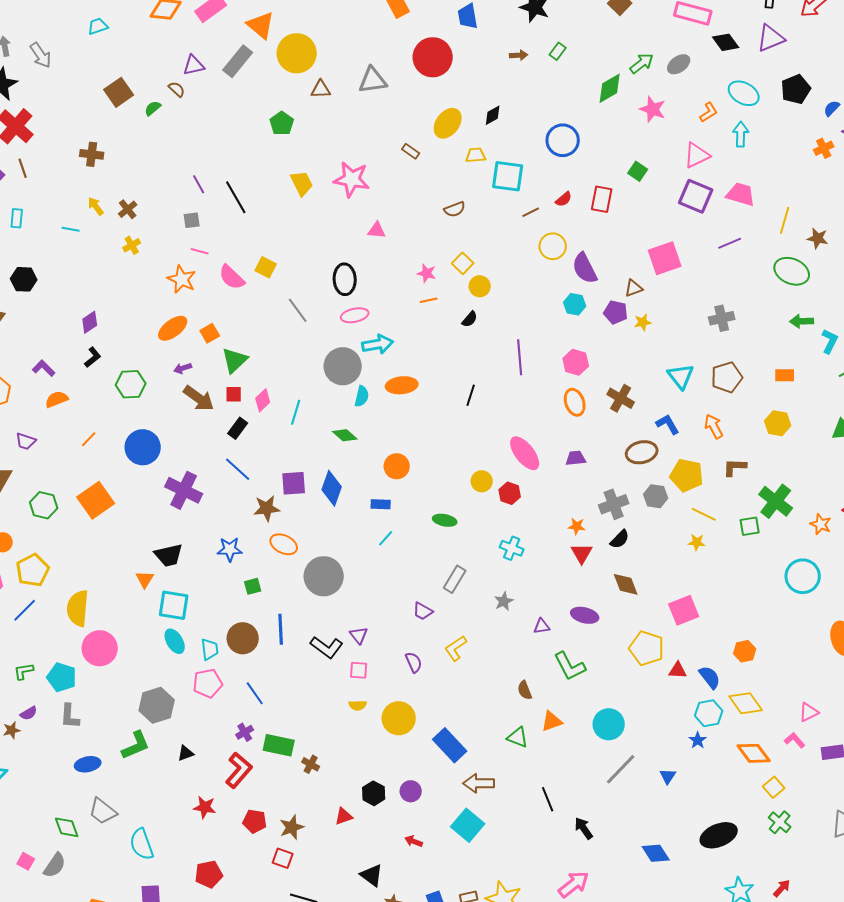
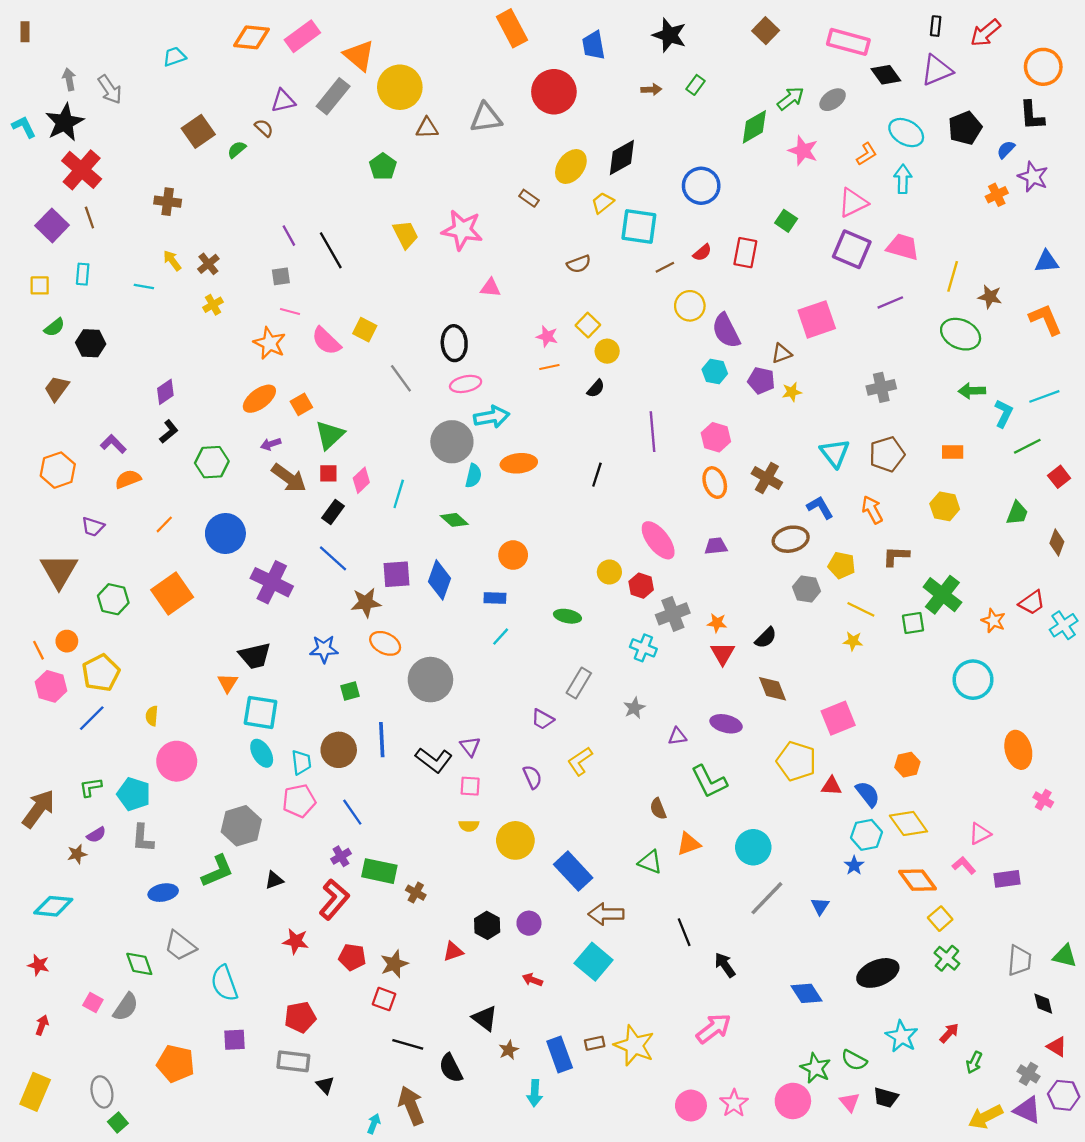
black diamond: (493, 115) -> (622, 157), size x1.6
yellow trapezoid: (476, 155) -> (603, 203), turned -35
yellow pentagon: (687, 475) -> (842, 565), size x0.7
gray cross: (614, 504) -> (673, 614), moved
yellow semicircle: (78, 608) -> (152, 716), size x0.5

